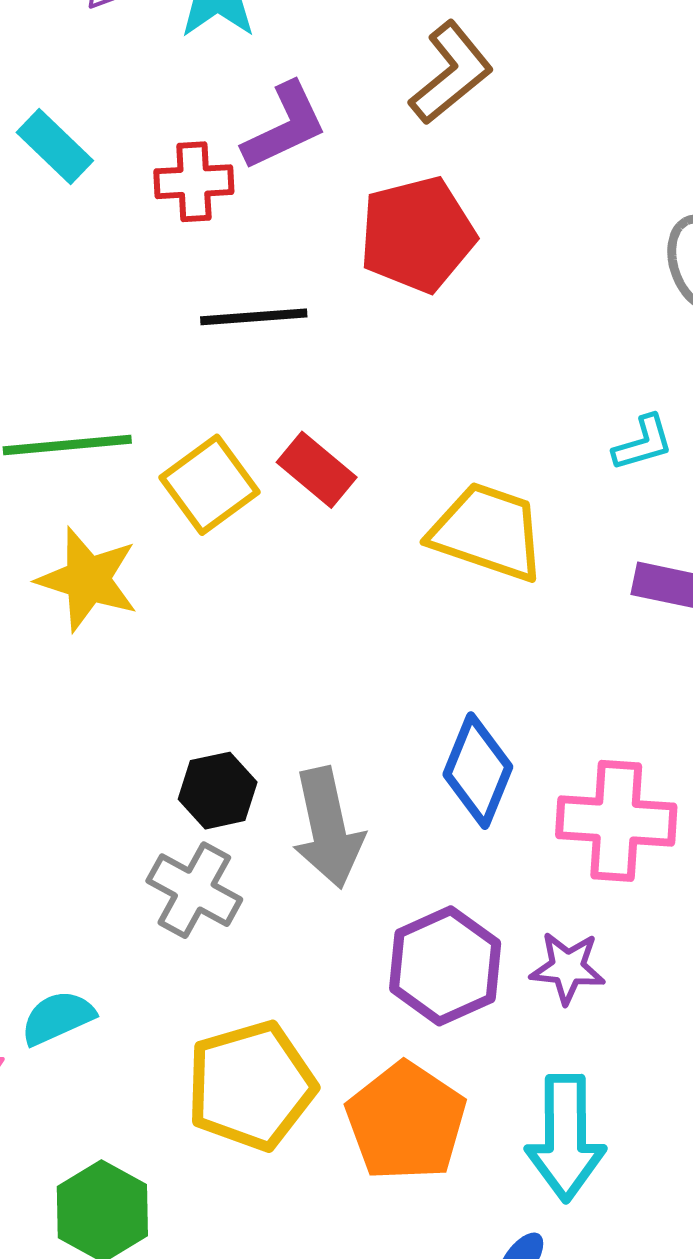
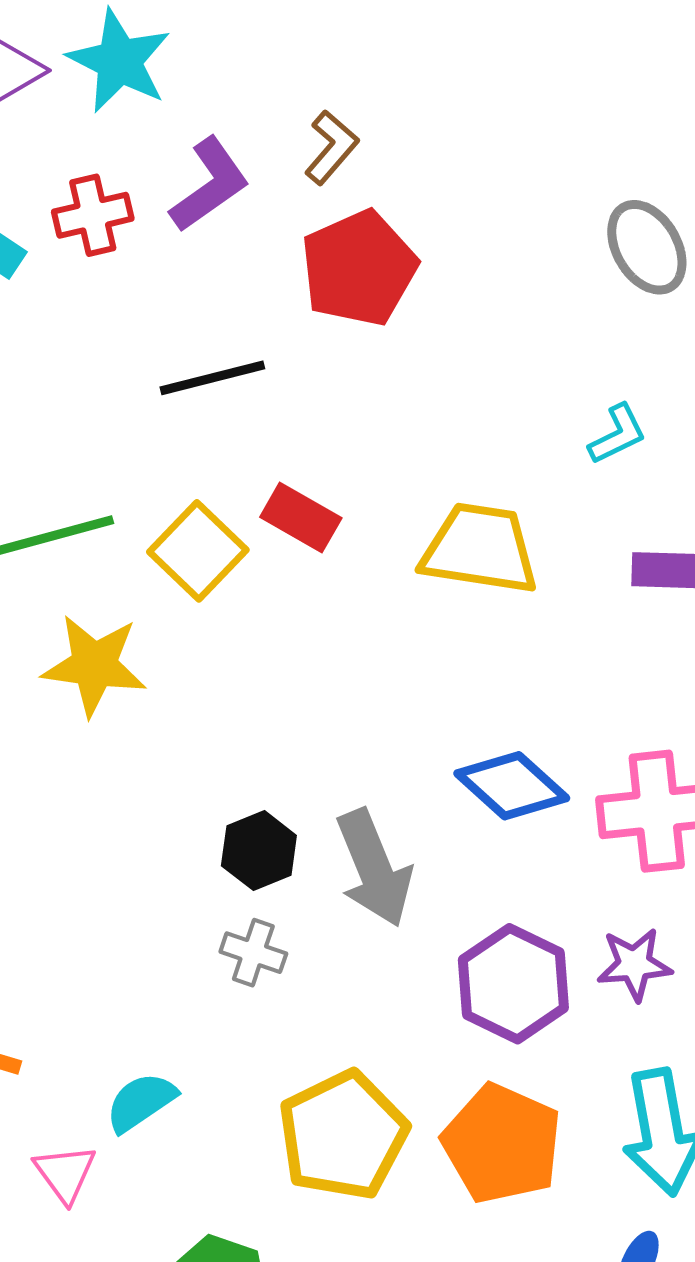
brown L-shape: (451, 73) -> (331, 147), moved, size x0.7
red cross: (194, 182) -> (93, 215), moved
blue diamond: (478, 771) -> (512, 786), turned -60
gray cross: (194, 890) -> (253, 953), size x0.7

